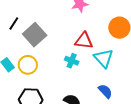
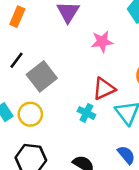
red triangle: (84, 41) -> (104, 89), turned -36

